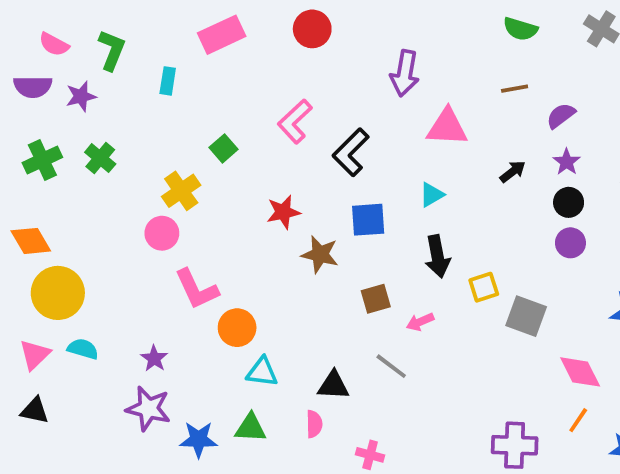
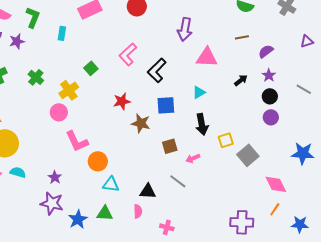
green cross: (100, 158) -> (36, 77), moved
gray square: (526, 316) -> (248, 155), turned 30
blue star: (199, 439) -> (78, 219), turned -30

